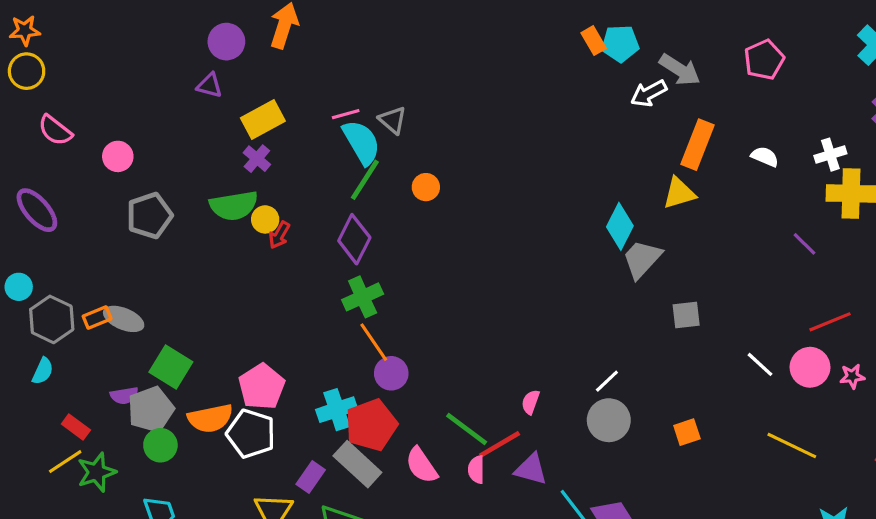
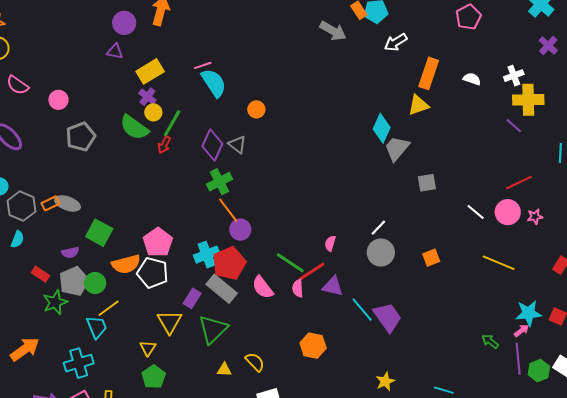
gray arrow: (680, 70) -> (333, 31), moved
gray triangle: (393, 120) -> (237, 145), moved
green line: (365, 180) -> (172, 123), moved
green semicircle: (234, 206) -> (134, 127), turned 48
yellow circle: (265, 219) -> (153, 112), moved
purple line: (804, 244) -> (514, 126), moved
gray pentagon: (151, 409) -> (74, 281), moved
yellow line: (65, 462) -> (109, 308), moved

